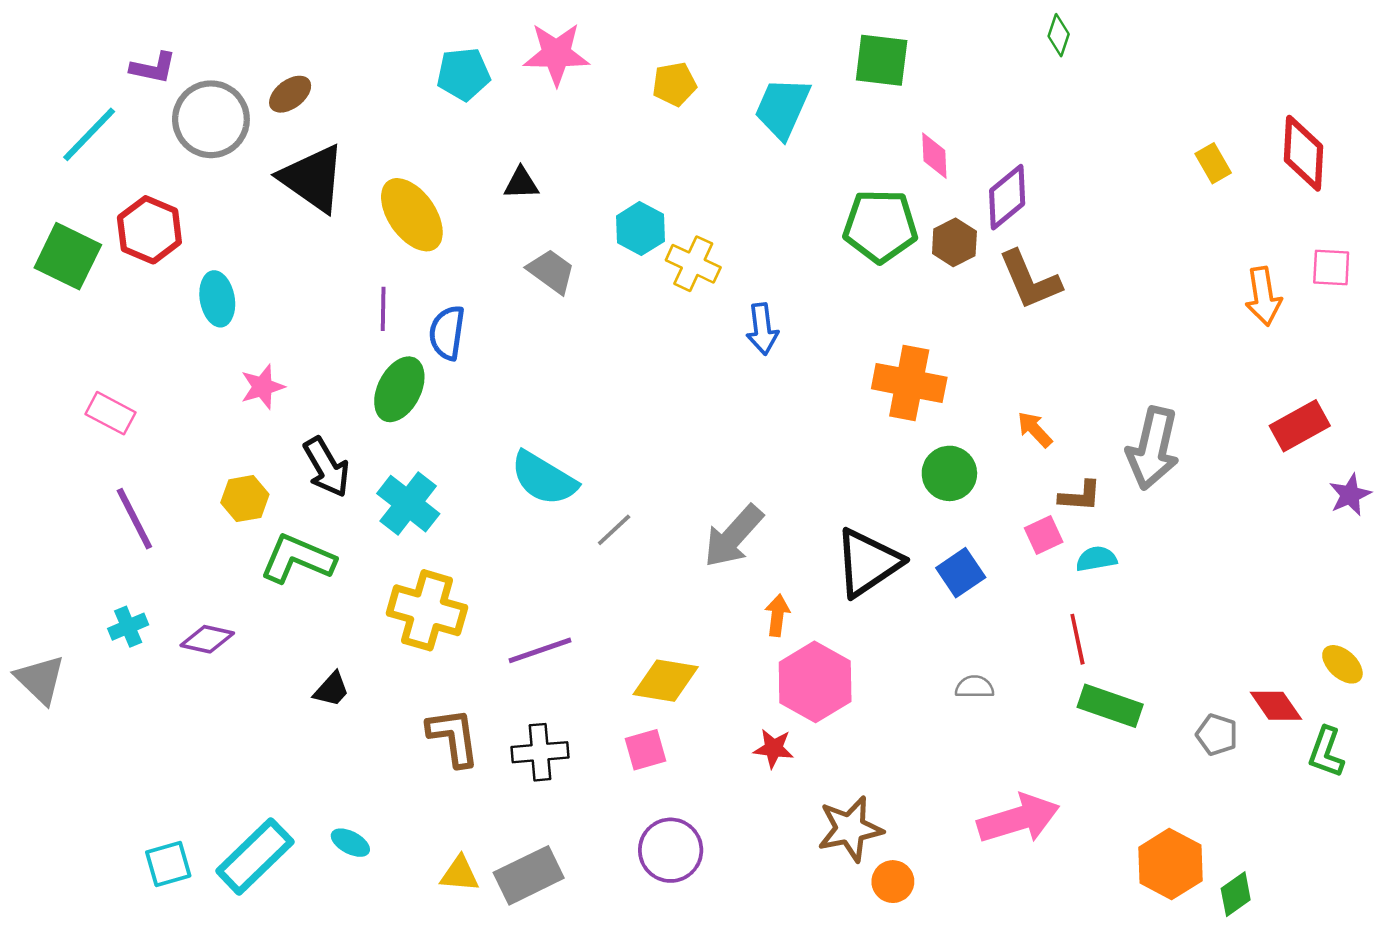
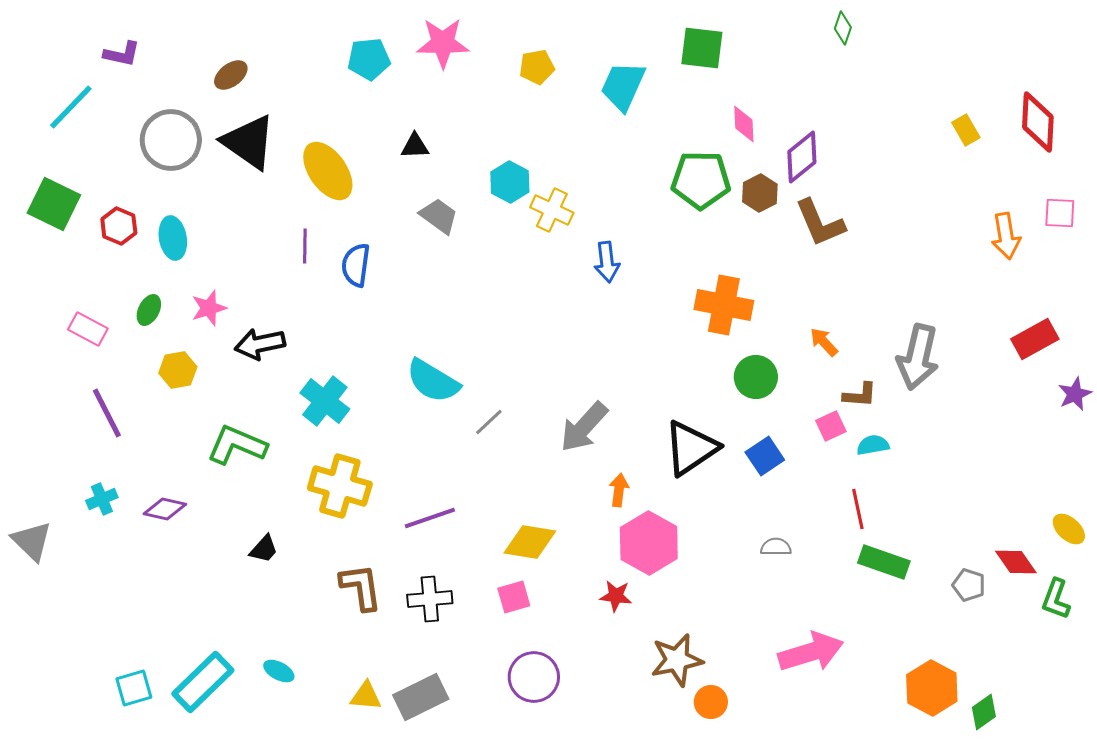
gray circle: (211, 119) -> (171, 140), moved
red hexagon: (149, 230) -> (119, 226), moved, size x0.7
green ellipse: (399, 389) -> (149, 310), moved, size x0.6
black arrow: (327, 467) -> (260, 344), moved, turned 108
yellow hexagon: (245, 499) -> (178, 370), moved

